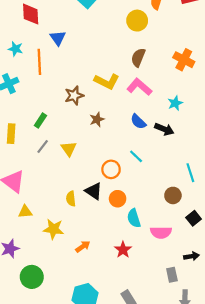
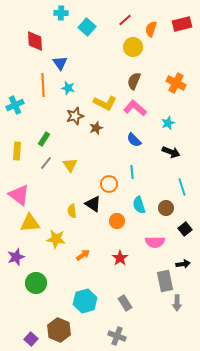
cyan star: (15, 49) -> (68, 88), moved
brown star: (97, 119) -> (96, 128), moved
black arrow: (164, 129) -> (171, 152), moved
cyan line: (136, 156) -> (132, 172), turned 40
orange circle: (118, 199) -> (117, 221), moved
yellow triangle: (25, 212) -> (30, 223), size x1.5
cyan semicircle: (134, 218) -> (139, 205), moved
gray rectangle: (172, 275) -> (165, 281), size x1.5

